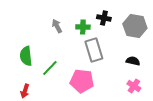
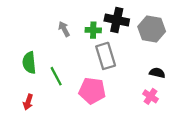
black cross: (104, 18) -> (117, 20), size x1.5
black semicircle: (133, 61) -> (157, 73), moved
green line: (50, 68) -> (56, 76), turned -72

